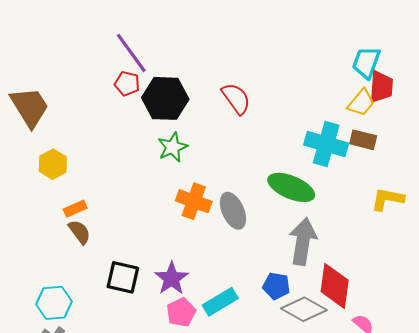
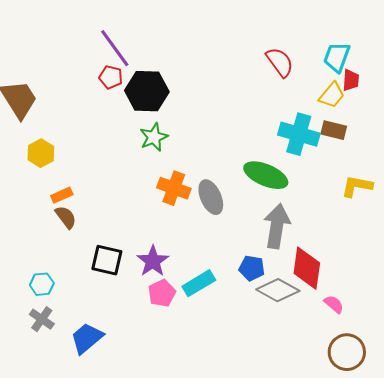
red trapezoid: (381, 87) -> (351, 80), size x0.7
red semicircle: (236, 98) -> (280, 62), moved
cyan hexagon: (54, 303) -> (42, 284), size x0.7

